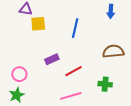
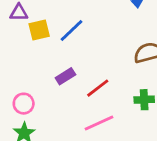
blue line: (75, 28) -> (72, 31), moved, turned 42

